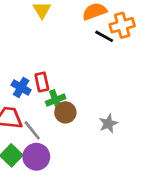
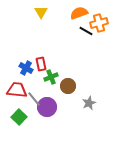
brown circle: (65, 112) -> (68, 86), moved
gray star: (108, 124) -> (89, 103), moved
purple circle: (36, 157) -> (47, 107), moved

